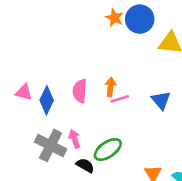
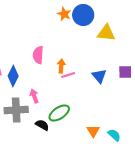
pink semicircle: (80, 91) -> (38, 55), moved
pink arrow: (75, 139) -> (34, 96), moved
gray cross: (51, 145) -> (16, 110), turned -30

